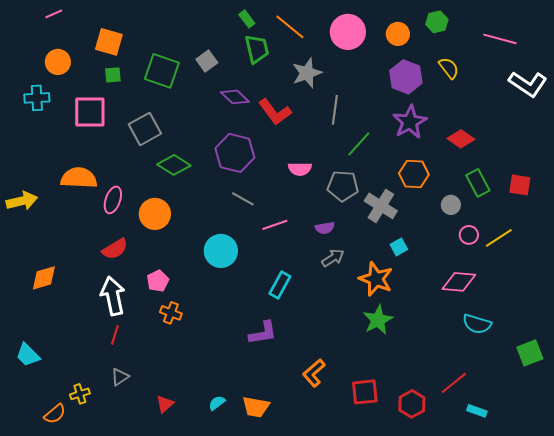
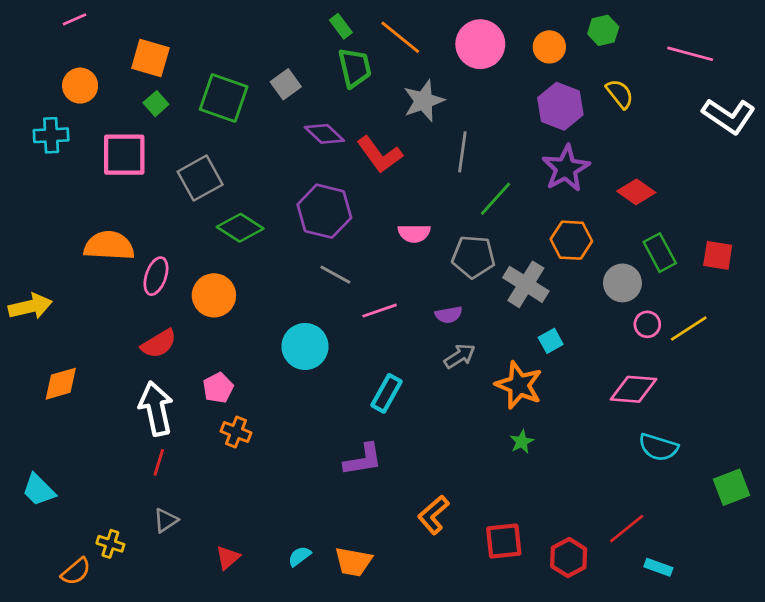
green square: (113, 75) -> (156, 104), turned -36
yellow arrow: (22, 201) -> (30, 306), moved
gray circle: (451, 205) -> (622, 283), size x1.4
green star: (378, 320) -> (522, 442), size x0.6
yellow cross: (80, 394) -> (110, 544), turned 36

